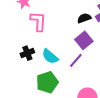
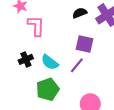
black semicircle: (84, 18) -> (80, 13), moved
purple square: (84, 40) -> (85, 44), turned -36

